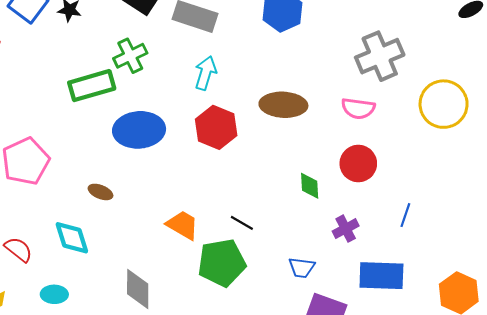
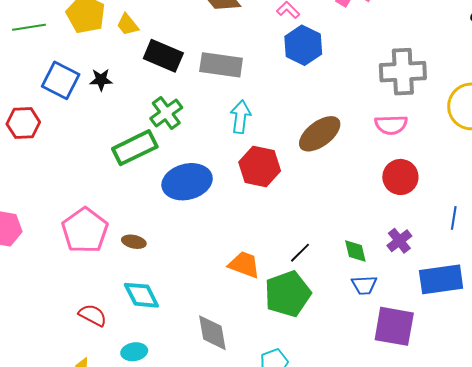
gray cross: (380, 56) -> (403, 72), turned 30
brown ellipse: (283, 105) -> (320, 134), turned -30
green diamond: (310, 186) -> (355, 251), moved
brown ellipse: (100, 192) -> (134, 242), moved
black line: (242, 223) -> (300, 253), turned -65

